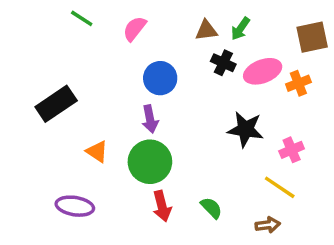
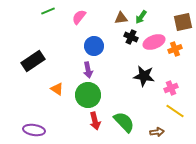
green line: (82, 18) -> (48, 11), turned -56
yellow line: (280, 187) -> (175, 111), moved
purple ellipse: (75, 206) -> (34, 130), moved
green semicircle: (211, 208) -> (124, 122), size x1.6

